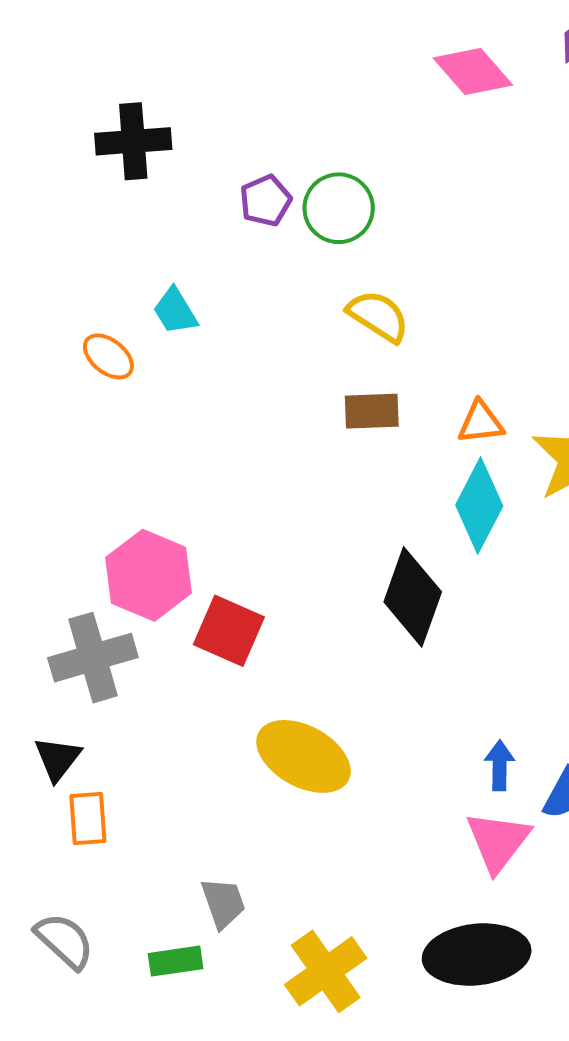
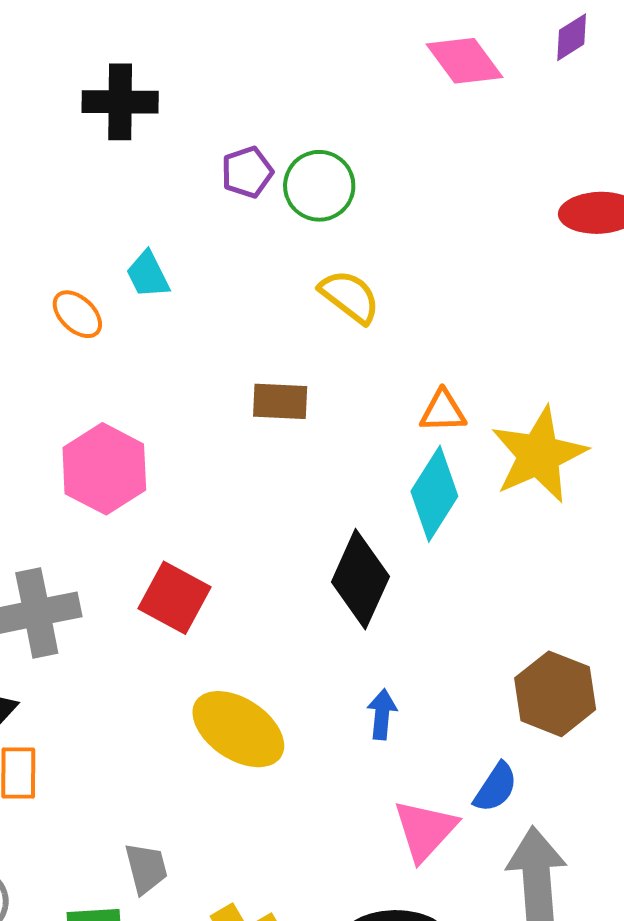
brown rectangle: (372, 411) -> (280, 401), moved
pink hexagon: (149, 575) -> (104, 469), moved
blue arrow: (500, 765) -> (382, 714), moved

